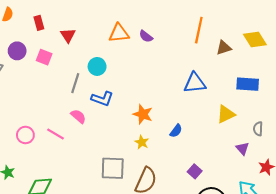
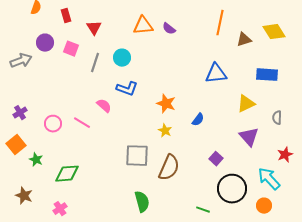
gray line: (75, 83) -> (95, 63), moved
purple triangle: (242, 148) -> (249, 137), moved, size x1.5

